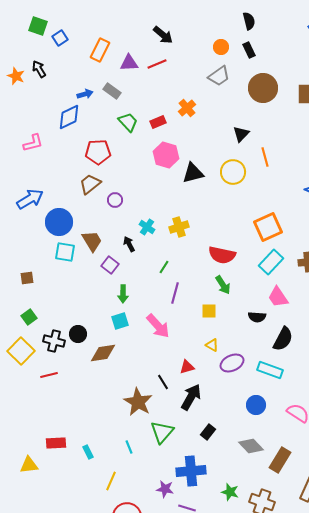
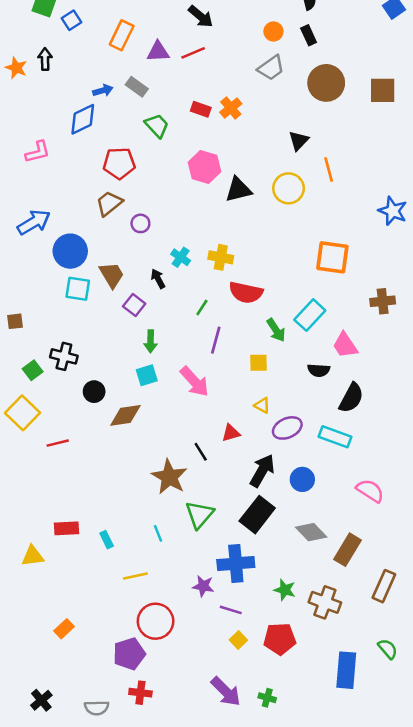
black arrow: (39, 69) -> (45, 59), turned 30
red rectangle: (158, 122) -> (201, 109), moved, turned 42
yellow cross: (179, 227) -> (221, 257), turned 30
orange square: (268, 227) -> (332, 257), turned 32
red semicircle: (222, 255) -> (246, 292), moved
cyan rectangle: (271, 262) -> (310, 315), moved
brown square: (27, 278) -> (15, 321), moved
black cross: (54, 341) -> (64, 356), moved
black arrow: (191, 397) -> (262, 471), moved
blue circle: (256, 405) -> (302, 479), moved
black rectangle: (208, 432) -> (257, 515), size x1.8
yellow line: (111, 481) -> (135, 576), turned 54

